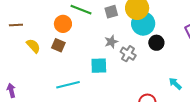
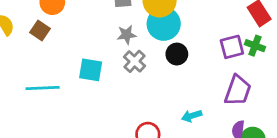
gray star: (111, 42) -> (127, 35), moved
cyan arrow: (175, 84) -> (192, 116), turned -72

